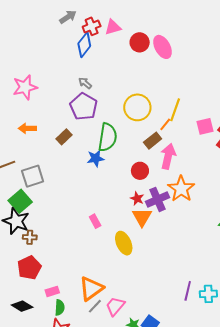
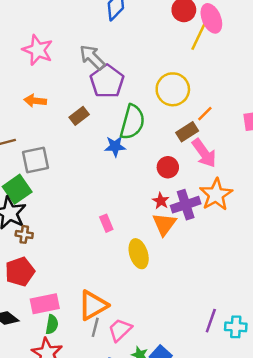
gray arrow: (85, 83) -> (92, 57), moved, size x1.6
pink star: (25, 87) -> (38, 50), turned 30
yellow line: (175, 110) -> (199, 36), moved
pink arrow: (168, 156) -> (204, 153), turned 125
pink rectangle: (52, 291) -> (45, 304), size x1.6
gray line: (95, 306) -> (95, 327), turned -35

